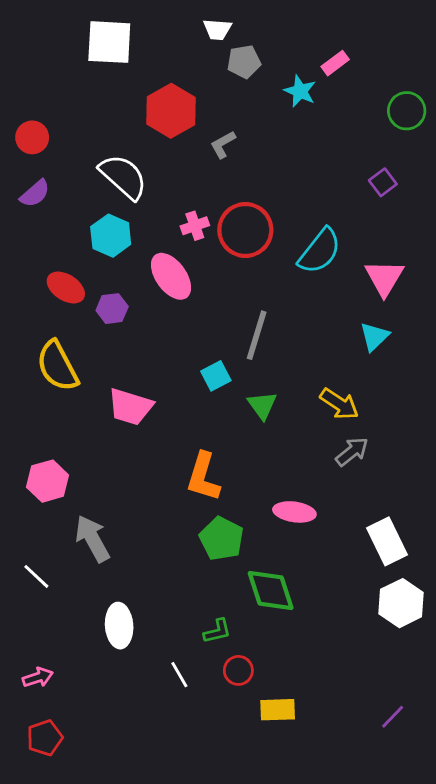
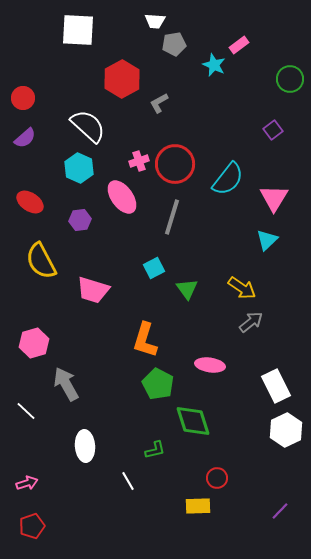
red ellipse: (66, 287) -> (30, 202), moved
gray line: (257, 335) -> (172, 217), moved
red circle: (238, 670) -> (217, 478), moved

